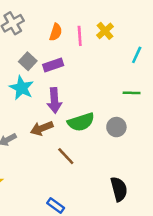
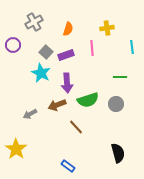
yellow cross: (105, 31) -> (107, 28), turned 32
pink line: (80, 36) -> (92, 48), moved
cyan line: (137, 55) -> (132, 47), turned -32
green line: (132, 93) -> (120, 77), moved

